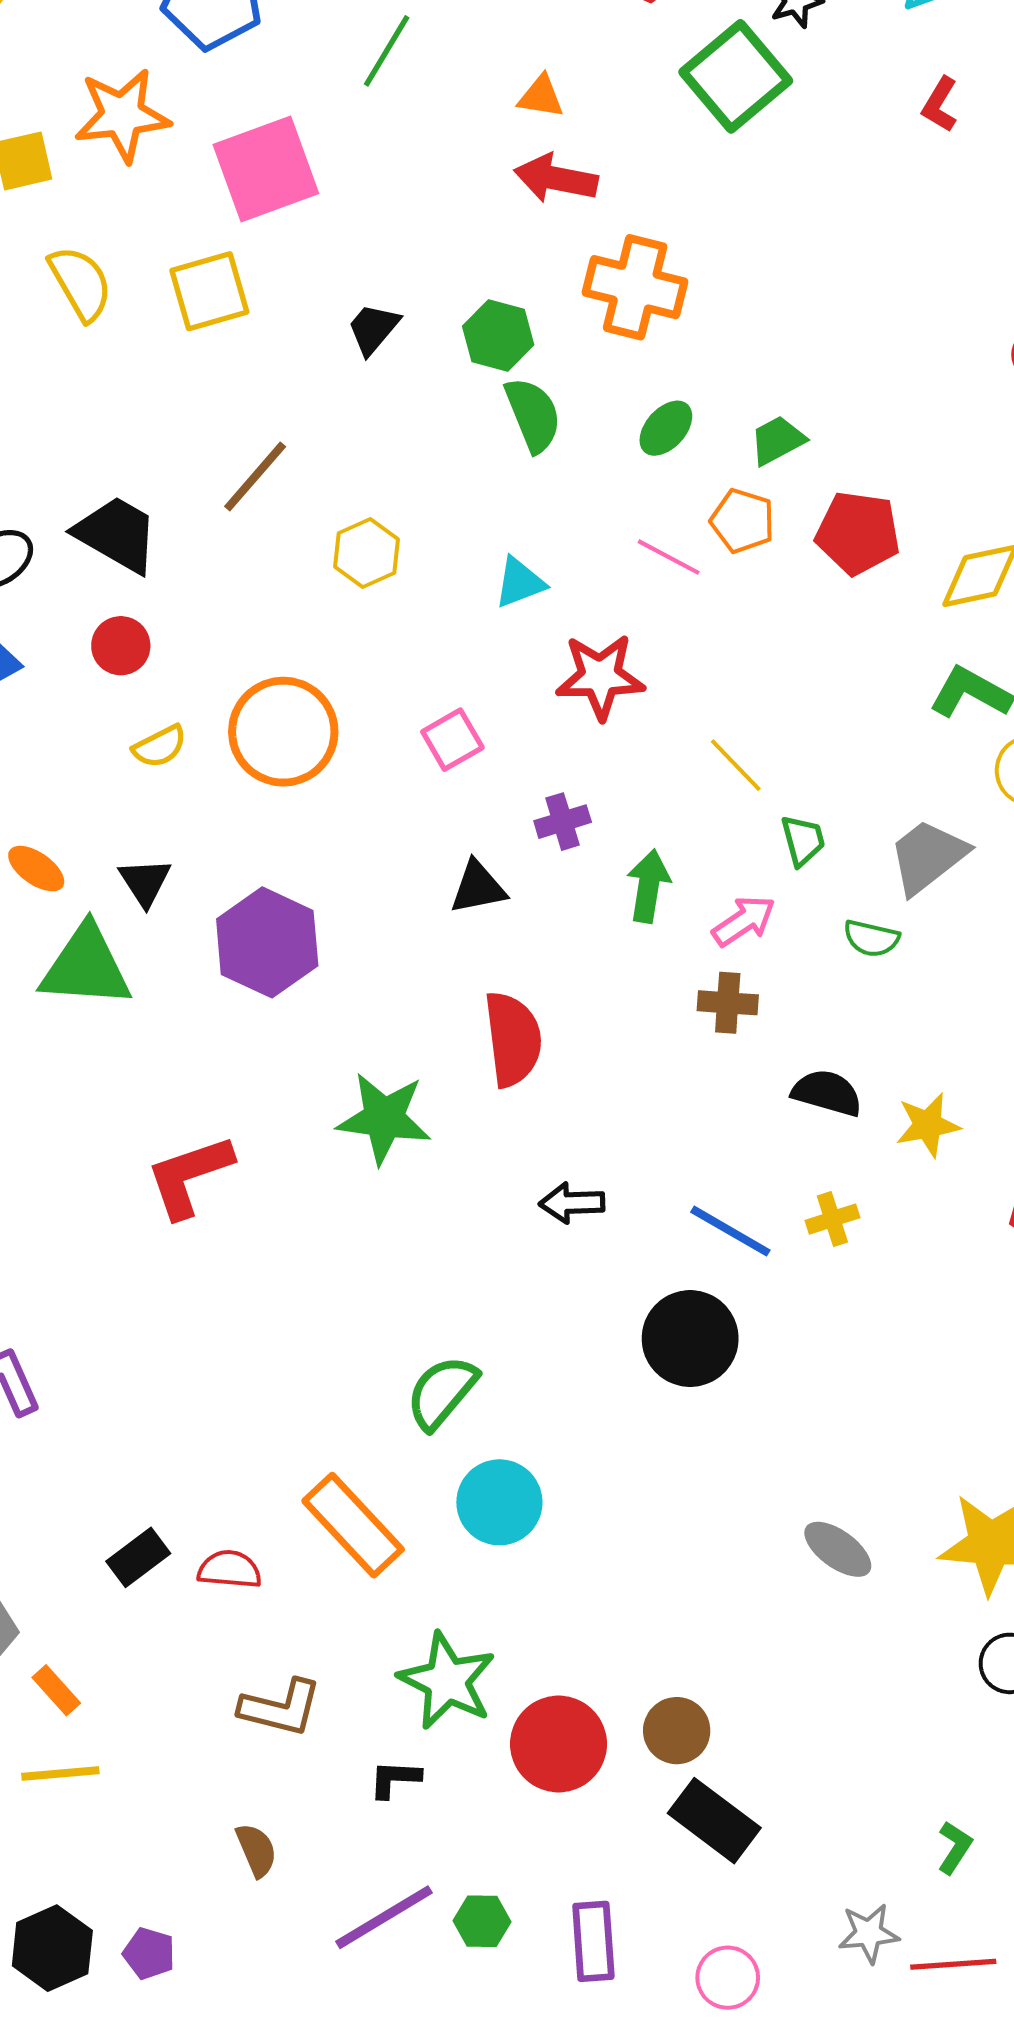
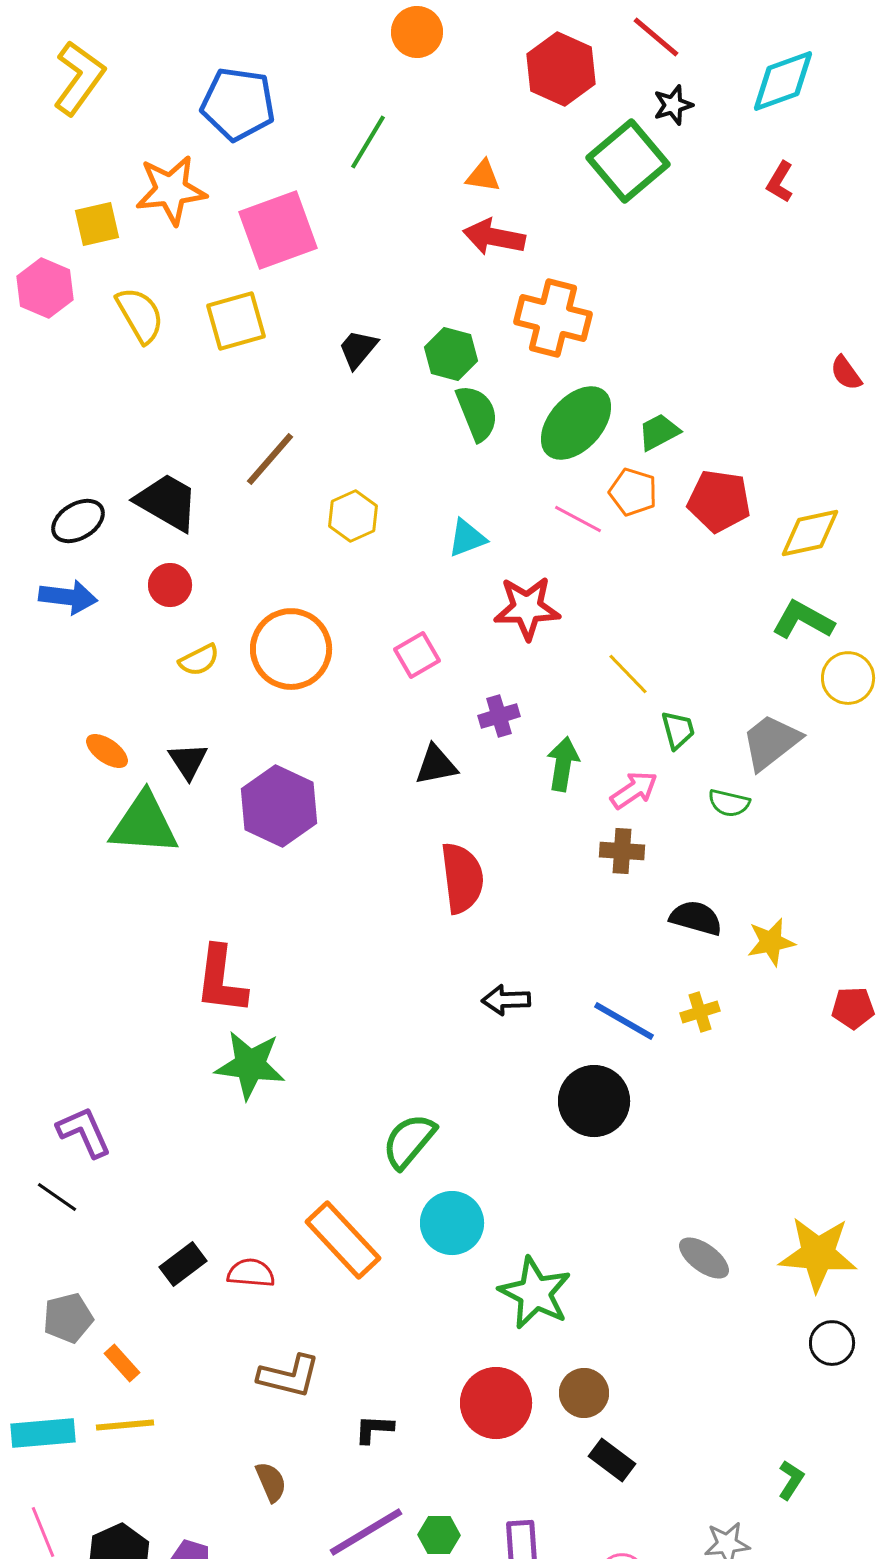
green ellipse: (666, 428) -> (576, 423), size x1.8
green star: (384, 1118) -> (250, 1065), moved
red L-shape: (189, 1176) -> (221, 980), turned -64
green star: (447, 1681) -> (535, 1293), moved
black rectangle: (714, 1821) -> (612, 1460), size x0.7

